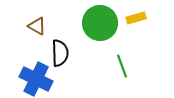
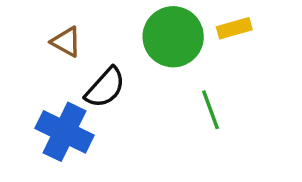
black semicircle: (60, 53) -> (105, 88), turned 44

